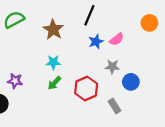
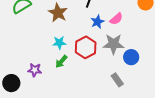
gray star: (112, 67) -> (113, 44), size x1.5
purple star: (15, 81) -> (35, 70), moved
red hexagon: (86, 88) -> (86, 47), moved

